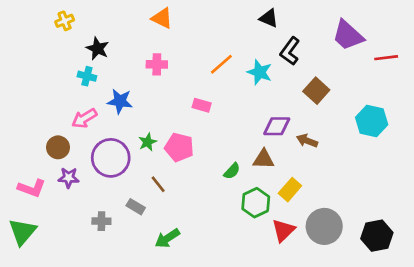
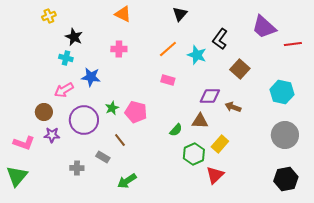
black triangle: (269, 18) -> (180, 14), moved, turned 49
pink rectangle: (202, 105) -> (168, 80), moved
gray circle: (324, 226) -> (285, 135), moved

